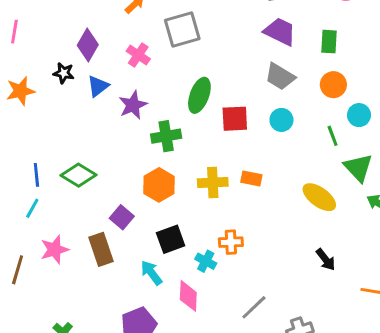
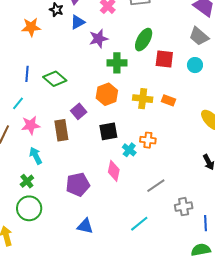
orange star: (20, 91) -> (31, 27), moved
cyan line: (32, 208) -> (18, 103), moved
cyan arrow: (151, 273) -> (36, 156), moved

